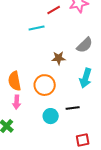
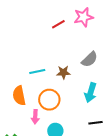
cyan line: (37, 28) -> (37, 71), moved
pink arrow: (17, 102) -> (35, 117), moved
black line: (73, 108) -> (96, 123), moved

